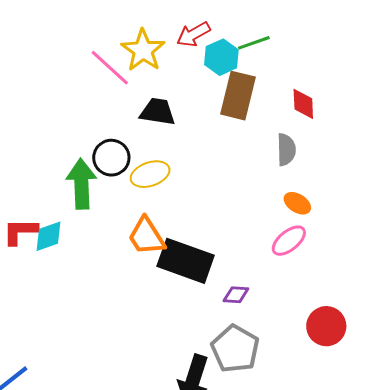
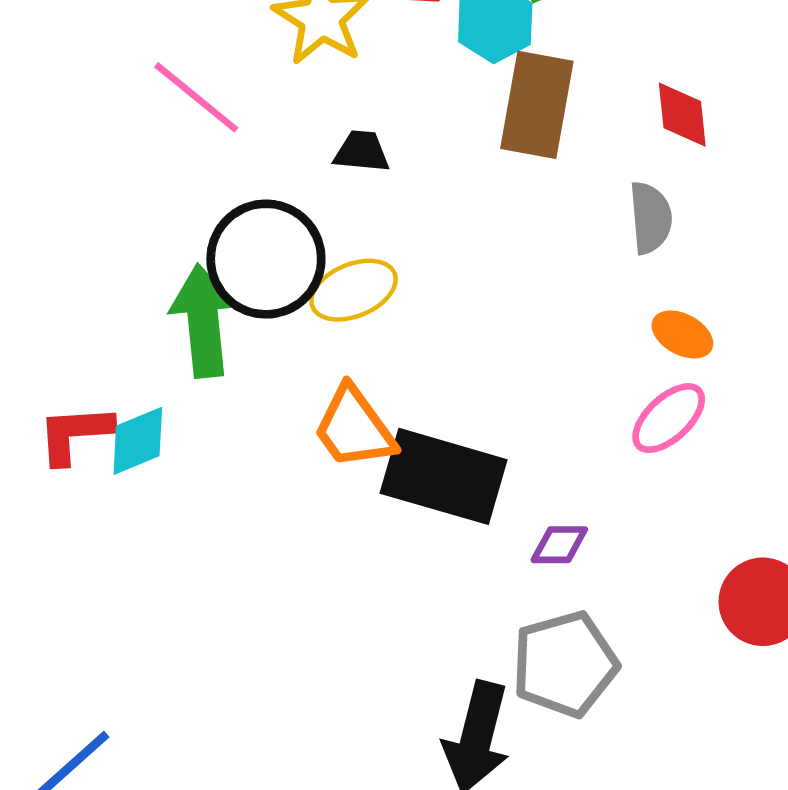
pink line: (110, 68) -> (196, 97), moved
black trapezoid: (158, 112) -> (362, 152), size x0.7
black circle: (111, 158) -> (266, 259), size x1.4
gray pentagon: (235, 349) -> (565, 664), turned 30

